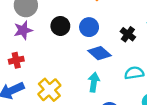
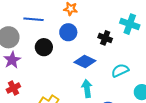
blue circle: (89, 27) -> (68, 32), moved

